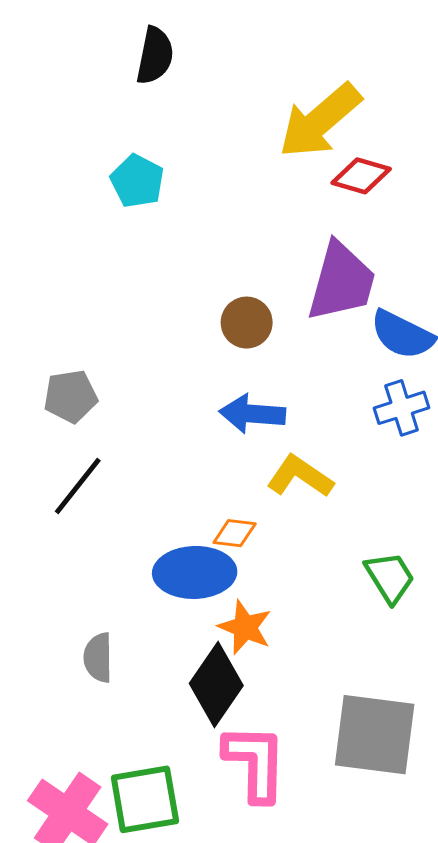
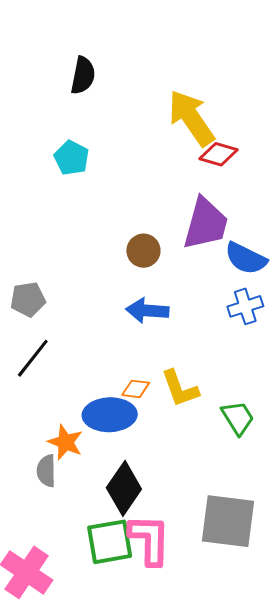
yellow arrow: (320, 121) -> (191, 118), turned 96
yellow L-shape: (300, 476) -> (180, 389), moved, turned -144
orange star: (245, 627) -> (65, 442), moved
green square: (145, 799) -> (110, 542), moved

